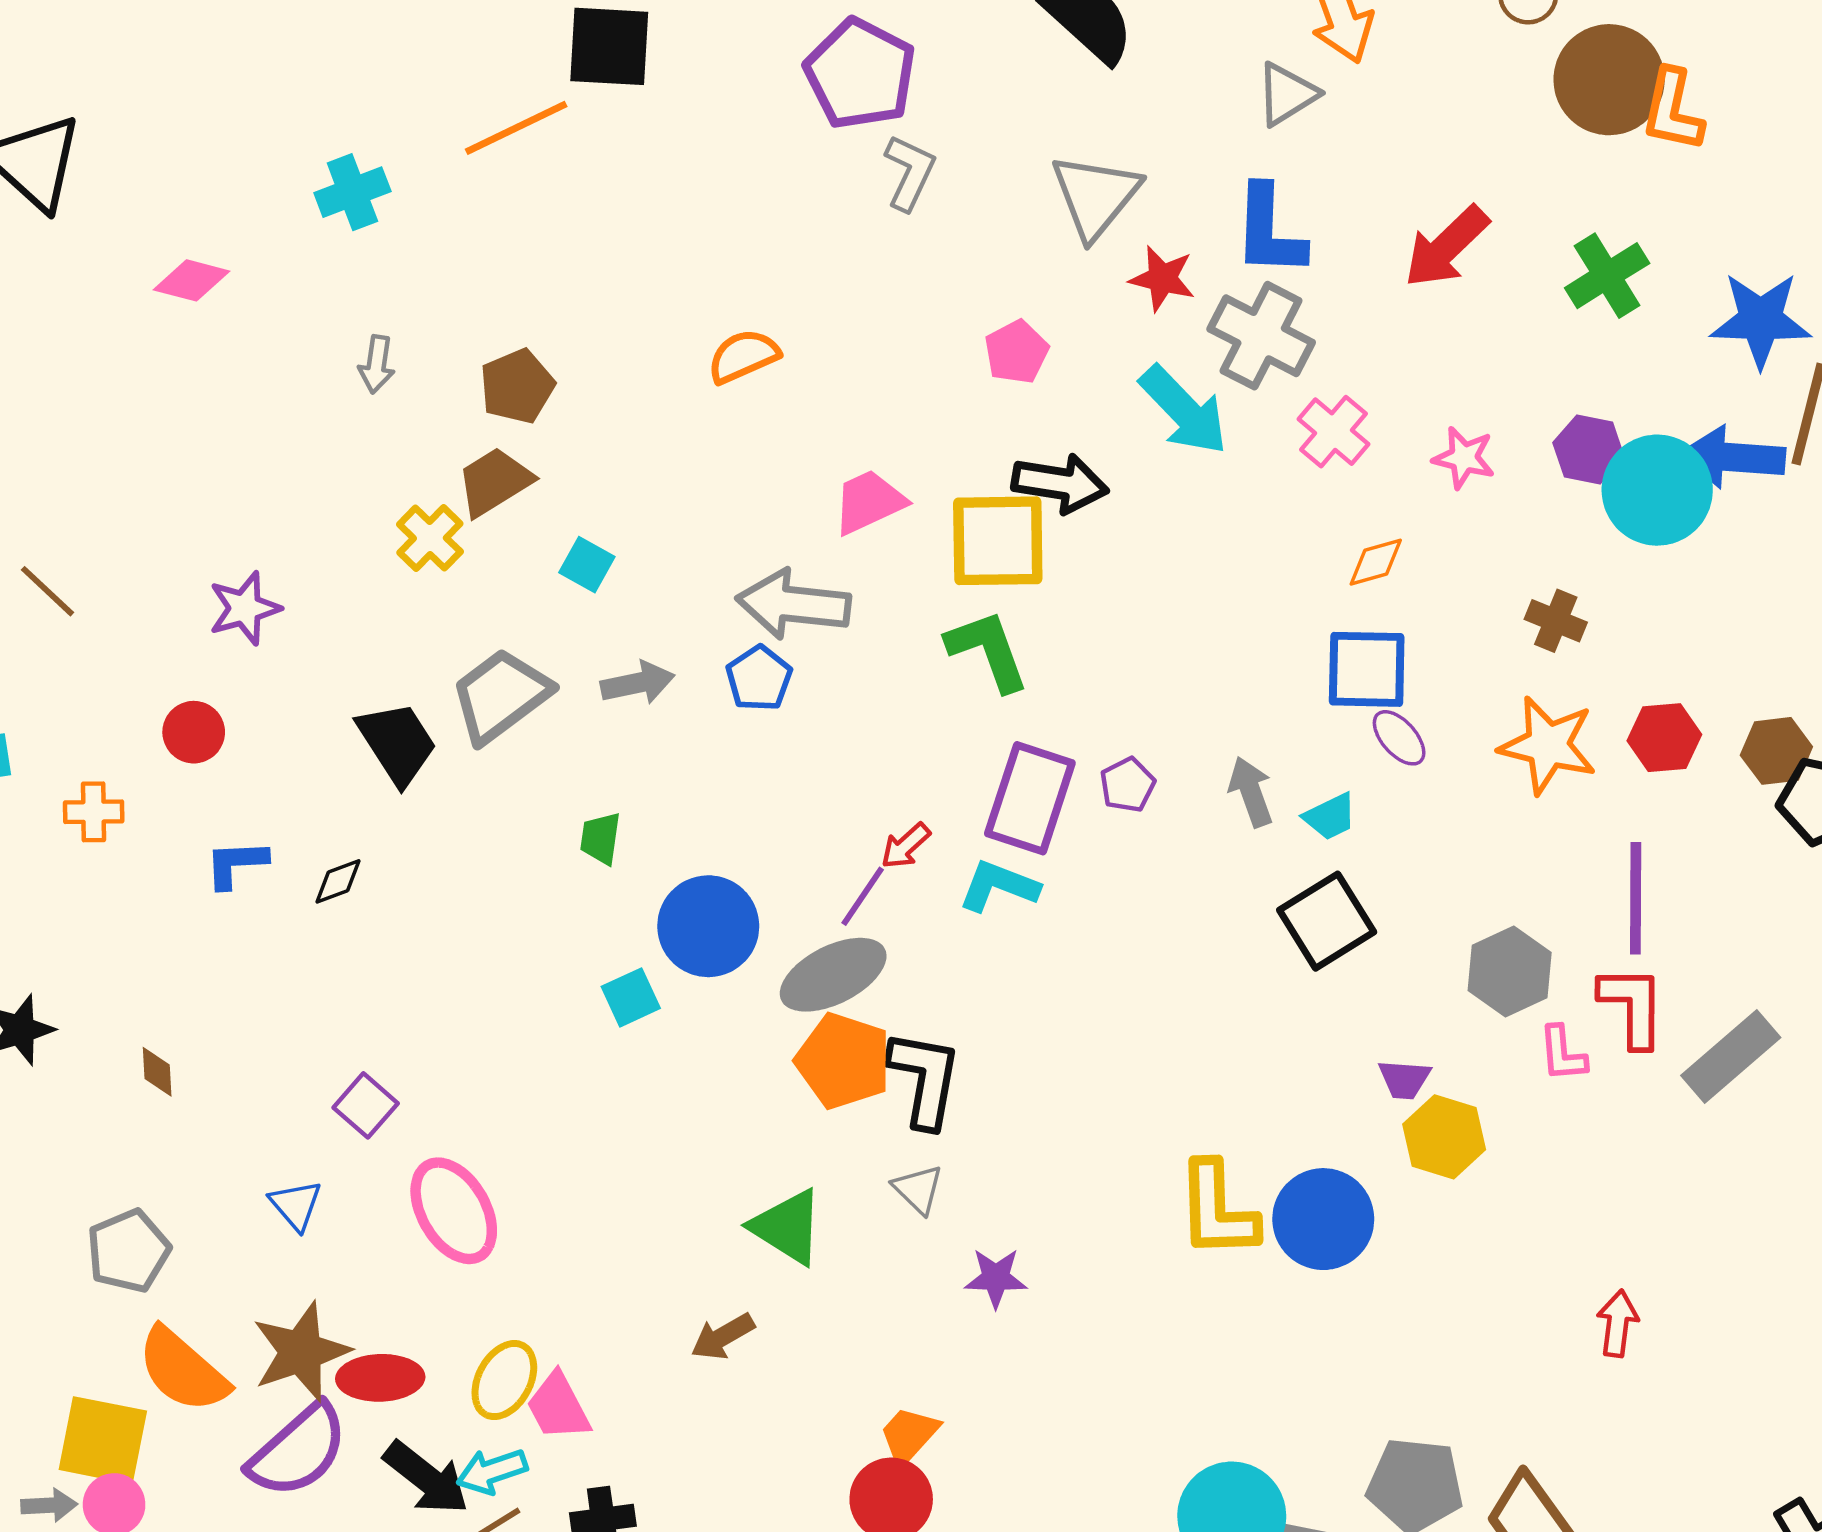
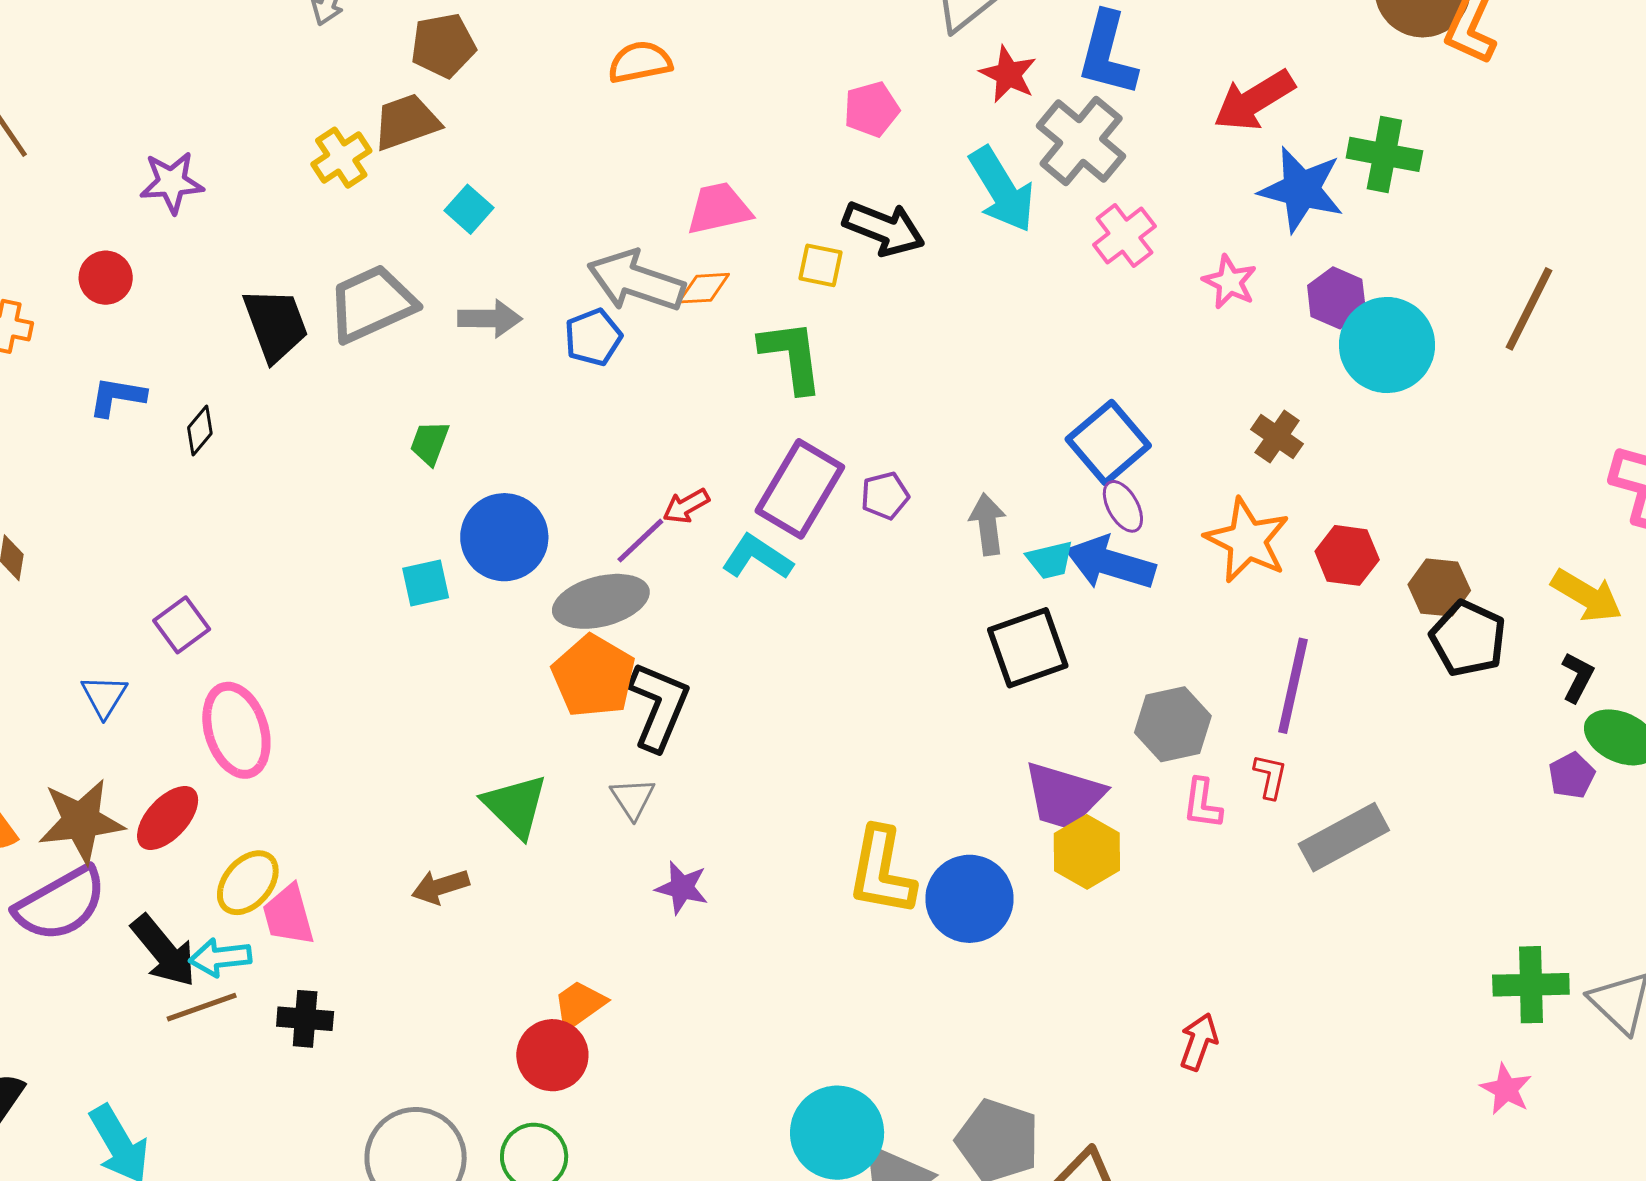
green cross: (1607, 276) -> (1384, 154), turned 30
blue star: (1761, 320) -> (1301, 189), moved
blue arrow: (1733, 457) -> (1110, 563), moved
yellow square: (998, 541) -> (821, 265), size x0.5
orange diamond: (1376, 562) -> (704, 288), moved
blue square: (1367, 669) -> (1108, 442), turned 36
black diamond: (338, 881) -> (200, 430), turned -42
red L-shape: (1632, 1006) -> (1270, 776), size x0.6
purple trapezoid: (1404, 1079) -> (1064, 796), size x1.8
red ellipse: (380, 1378) -> (168, 818), moved, turned -58

